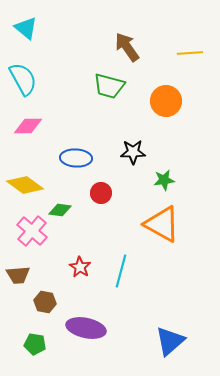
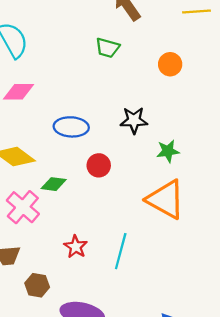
green trapezoid: (109, 86) -> (107, 48), size x0.7
orange circle: (166, 101) -> (170, 64), size x0.7

